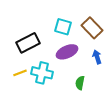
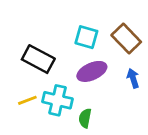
black rectangle: (28, 43) -> (38, 59), turned 55
green semicircle: (80, 83) -> (85, 118), moved

